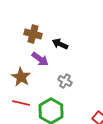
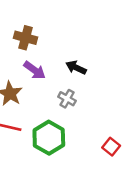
black arrow: (60, 44) -> (76, 68), moved

